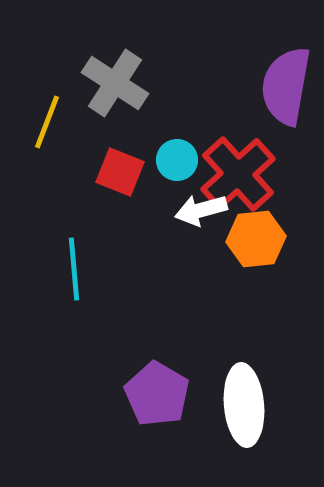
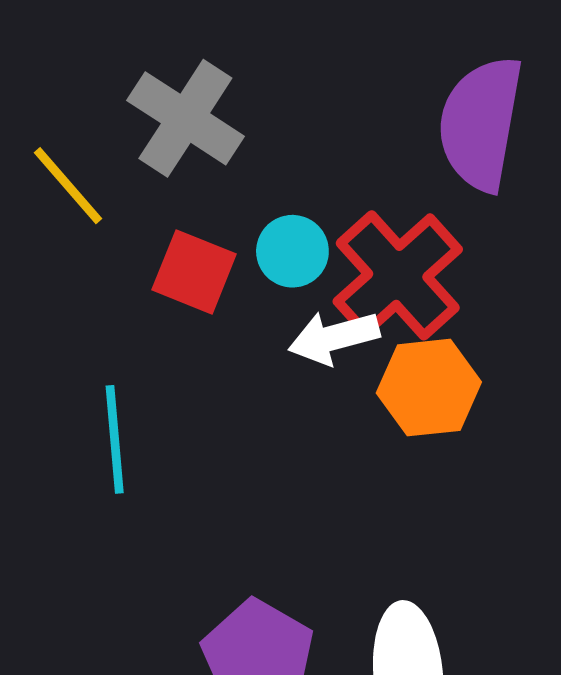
yellow line: (47, 122) -> (68, 186), turned -62

